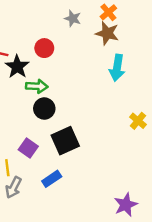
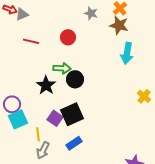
black star: (17, 67) -> (46, 85), moved
black circle: (44, 109) -> (75, 79), moved
black square: (65, 141) -> (72, 114), moved

